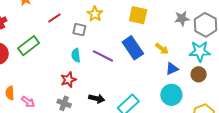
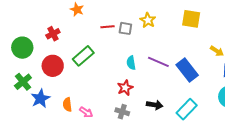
red line: (54, 18) -> (107, 27), turned 32
gray square: (79, 30) -> (125, 28), moved
blue rectangle: (133, 48) -> (187, 70), moved

